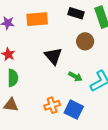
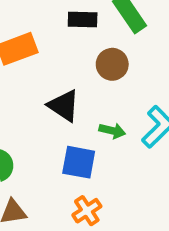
orange cross: (52, 105) -> (87, 211), moved
blue square: (74, 110) -> (79, 162), moved

